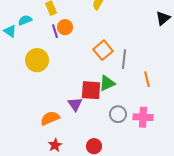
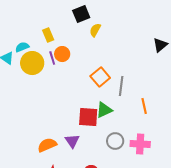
yellow circle: (37, 60) -> (32, 63), moved
purple triangle: (75, 104) -> (72, 141), moved

